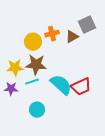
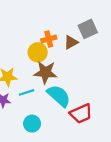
yellow circle: (33, 42) -> (38, 52), moved
brown star: (36, 65) -> (45, 72), moved
red trapezoid: (81, 87) -> (81, 114), moved

